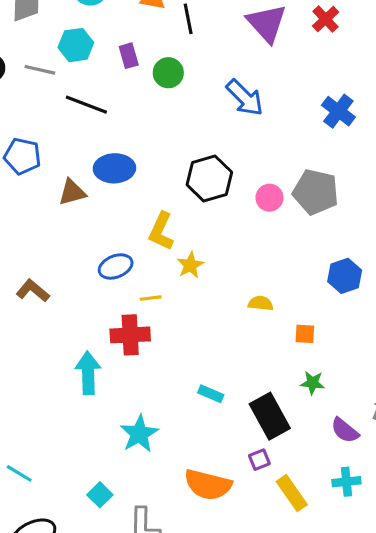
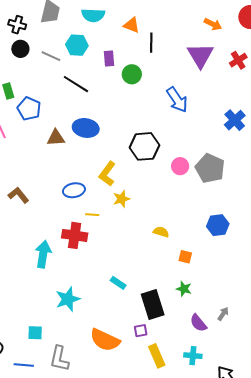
cyan square: (100, 495) -> (35, 333), turned 35

